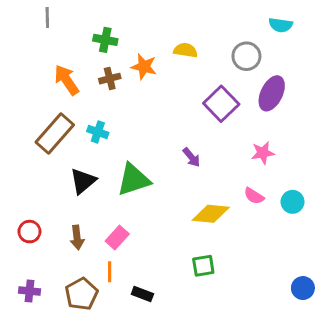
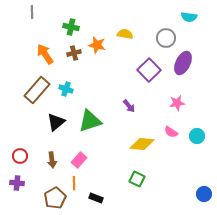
green square: (203, 266) -> (137, 179), turned 35
purple cross: (29, 291) -> (17, 183), moved

